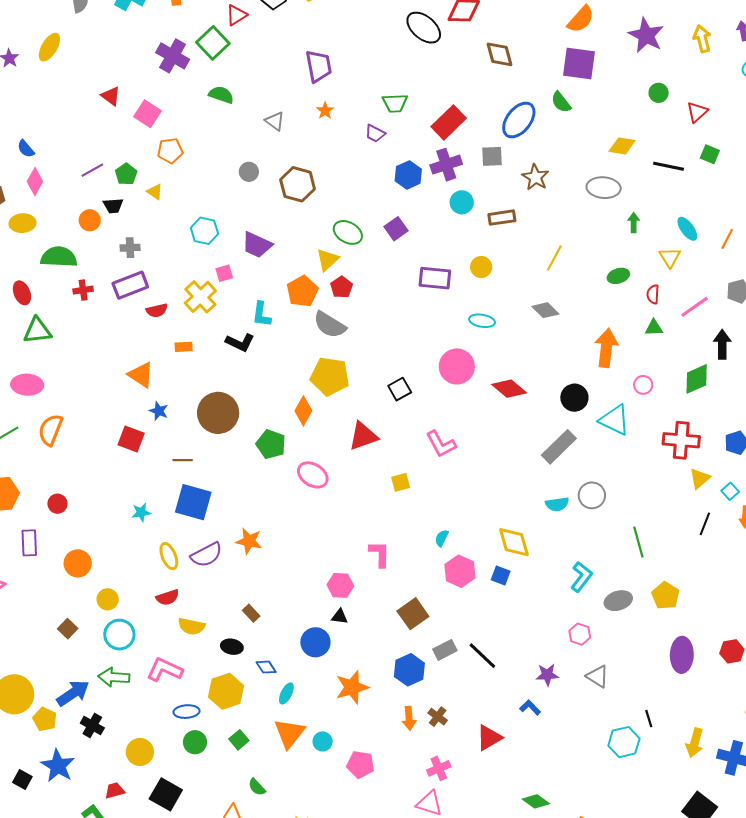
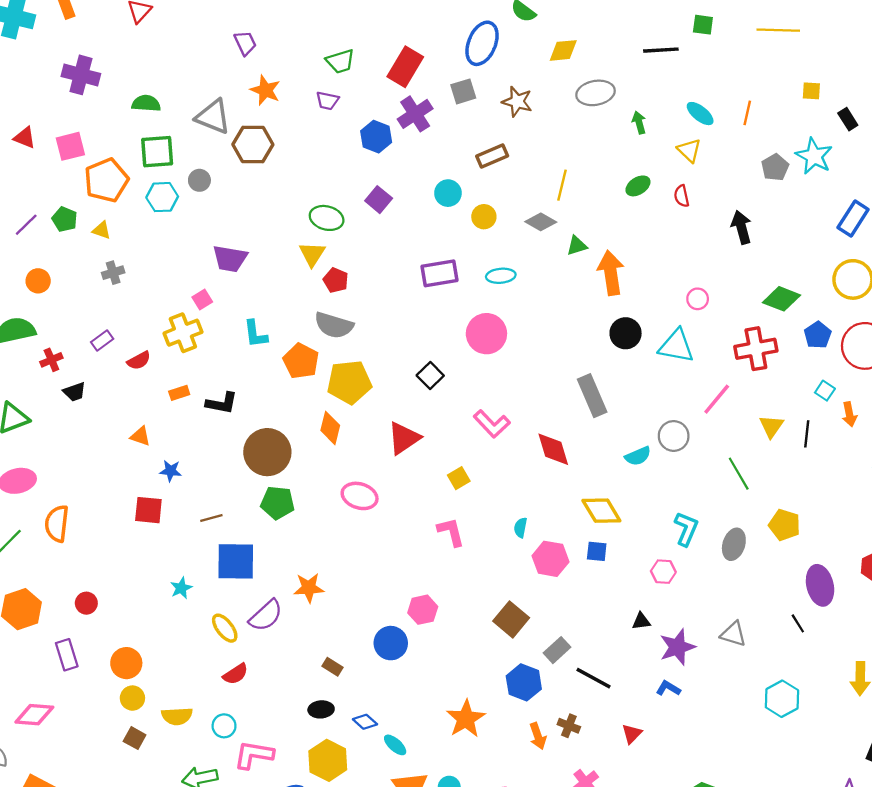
green square: (213, 43) -> (157, 152), moved, turned -36
purple trapezoid: (319, 66) -> (245, 43), size x0.7
orange star: (325, 111) -> (265, 90), size x1.5
pink square: (147, 114) -> (70, 146), turned -32
gray triangle: (275, 121) -> (213, 117), size x1.6
yellow diamond: (622, 146) -> (563, 50), moved
orange pentagon: (170, 151) -> (106, 180), size x1.5
brown hexagon: (298, 184) -> (253, 144), moved
cyan circle: (462, 202) -> (448, 193), moved
black trapezoid: (113, 206) -> (74, 392), moved
cyan hexagon: (204, 231) -> (162, 197), moved
gray cross: (130, 248) -> (113, 273), moved
purple rectangle: (435, 278) -> (440, 273), moved
purple rectangle: (130, 285) -> (102, 340), size x0.6
orange pentagon: (302, 291) -> (301, 361), moved
yellow cross: (200, 297) -> (183, 333), turned 36
pink line: (695, 307) -> (717, 399), moved
gray diamond: (545, 310) -> (541, 222), moved
green triangle: (654, 328) -> (577, 246), moved
black L-shape: (240, 342) -> (222, 403), moved
black arrow: (722, 344) -> (741, 227), moved
orange arrow: (606, 348) -> (611, 273), moved
orange triangle: (141, 375) -> (140, 436), size x0.7
green diamond: (697, 379) -> (781, 299), moved, turned 60
red diamond: (509, 389) -> (553, 449), moved, turned 48
brown circle: (218, 413) -> (267, 452), moved
green pentagon: (271, 444) -> (278, 503), moved
gray rectangle: (559, 447) -> (592, 396), moved, turned -54
yellow triangle: (700, 479) -> (771, 426), moved
pink L-shape: (380, 554) -> (451, 532), moved
yellow circle: (108, 599) -> (132, 698), moved
gray ellipse: (618, 601) -> (734, 544), turned -40
black triangle: (340, 617) -> (641, 621), moved
yellow semicircle: (191, 626) -> (177, 716), moved
pink hexagon: (580, 634) -> (663, 572), moved
cyan circle: (119, 635) -> (224, 726), moved, size x0.7
blue circle: (315, 642) -> (391, 643), moved
black line: (482, 656) -> (593, 678), moved
purple star: (547, 675) -> (677, 647), size x1.4
cyan ellipse: (286, 693) -> (395, 745), turned -60
black line: (649, 719) -> (798, 623), moved
red triangle: (489, 738) -> (632, 734), size x0.7

